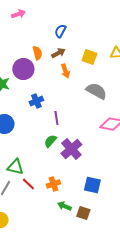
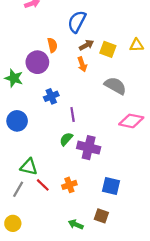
blue semicircle: (60, 31) -> (77, 22), size x1.5
brown arrow: (58, 53) -> (86, 45), moved
purple cross: (71, 149) -> (89, 148), turned -35
green arrow: (64, 206) -> (76, 224), moved

